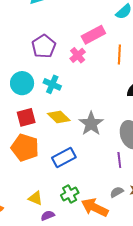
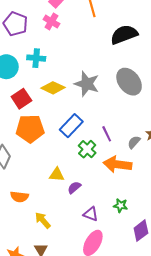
purple line: (119, 160) -> (107, 134), moved
green cross: (70, 194) -> (87, 149), moved

